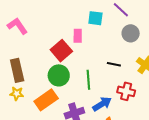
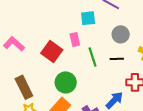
gray circle: (131, 33) -> (121, 34), moved
red square: (61, 51) -> (52, 52), moved
green line: (88, 80) -> (92, 57), moved

